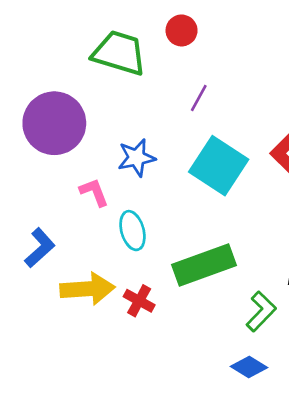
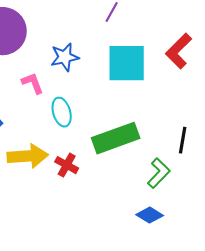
cyan square: (219, 166) -> (127, 63), turned -33

